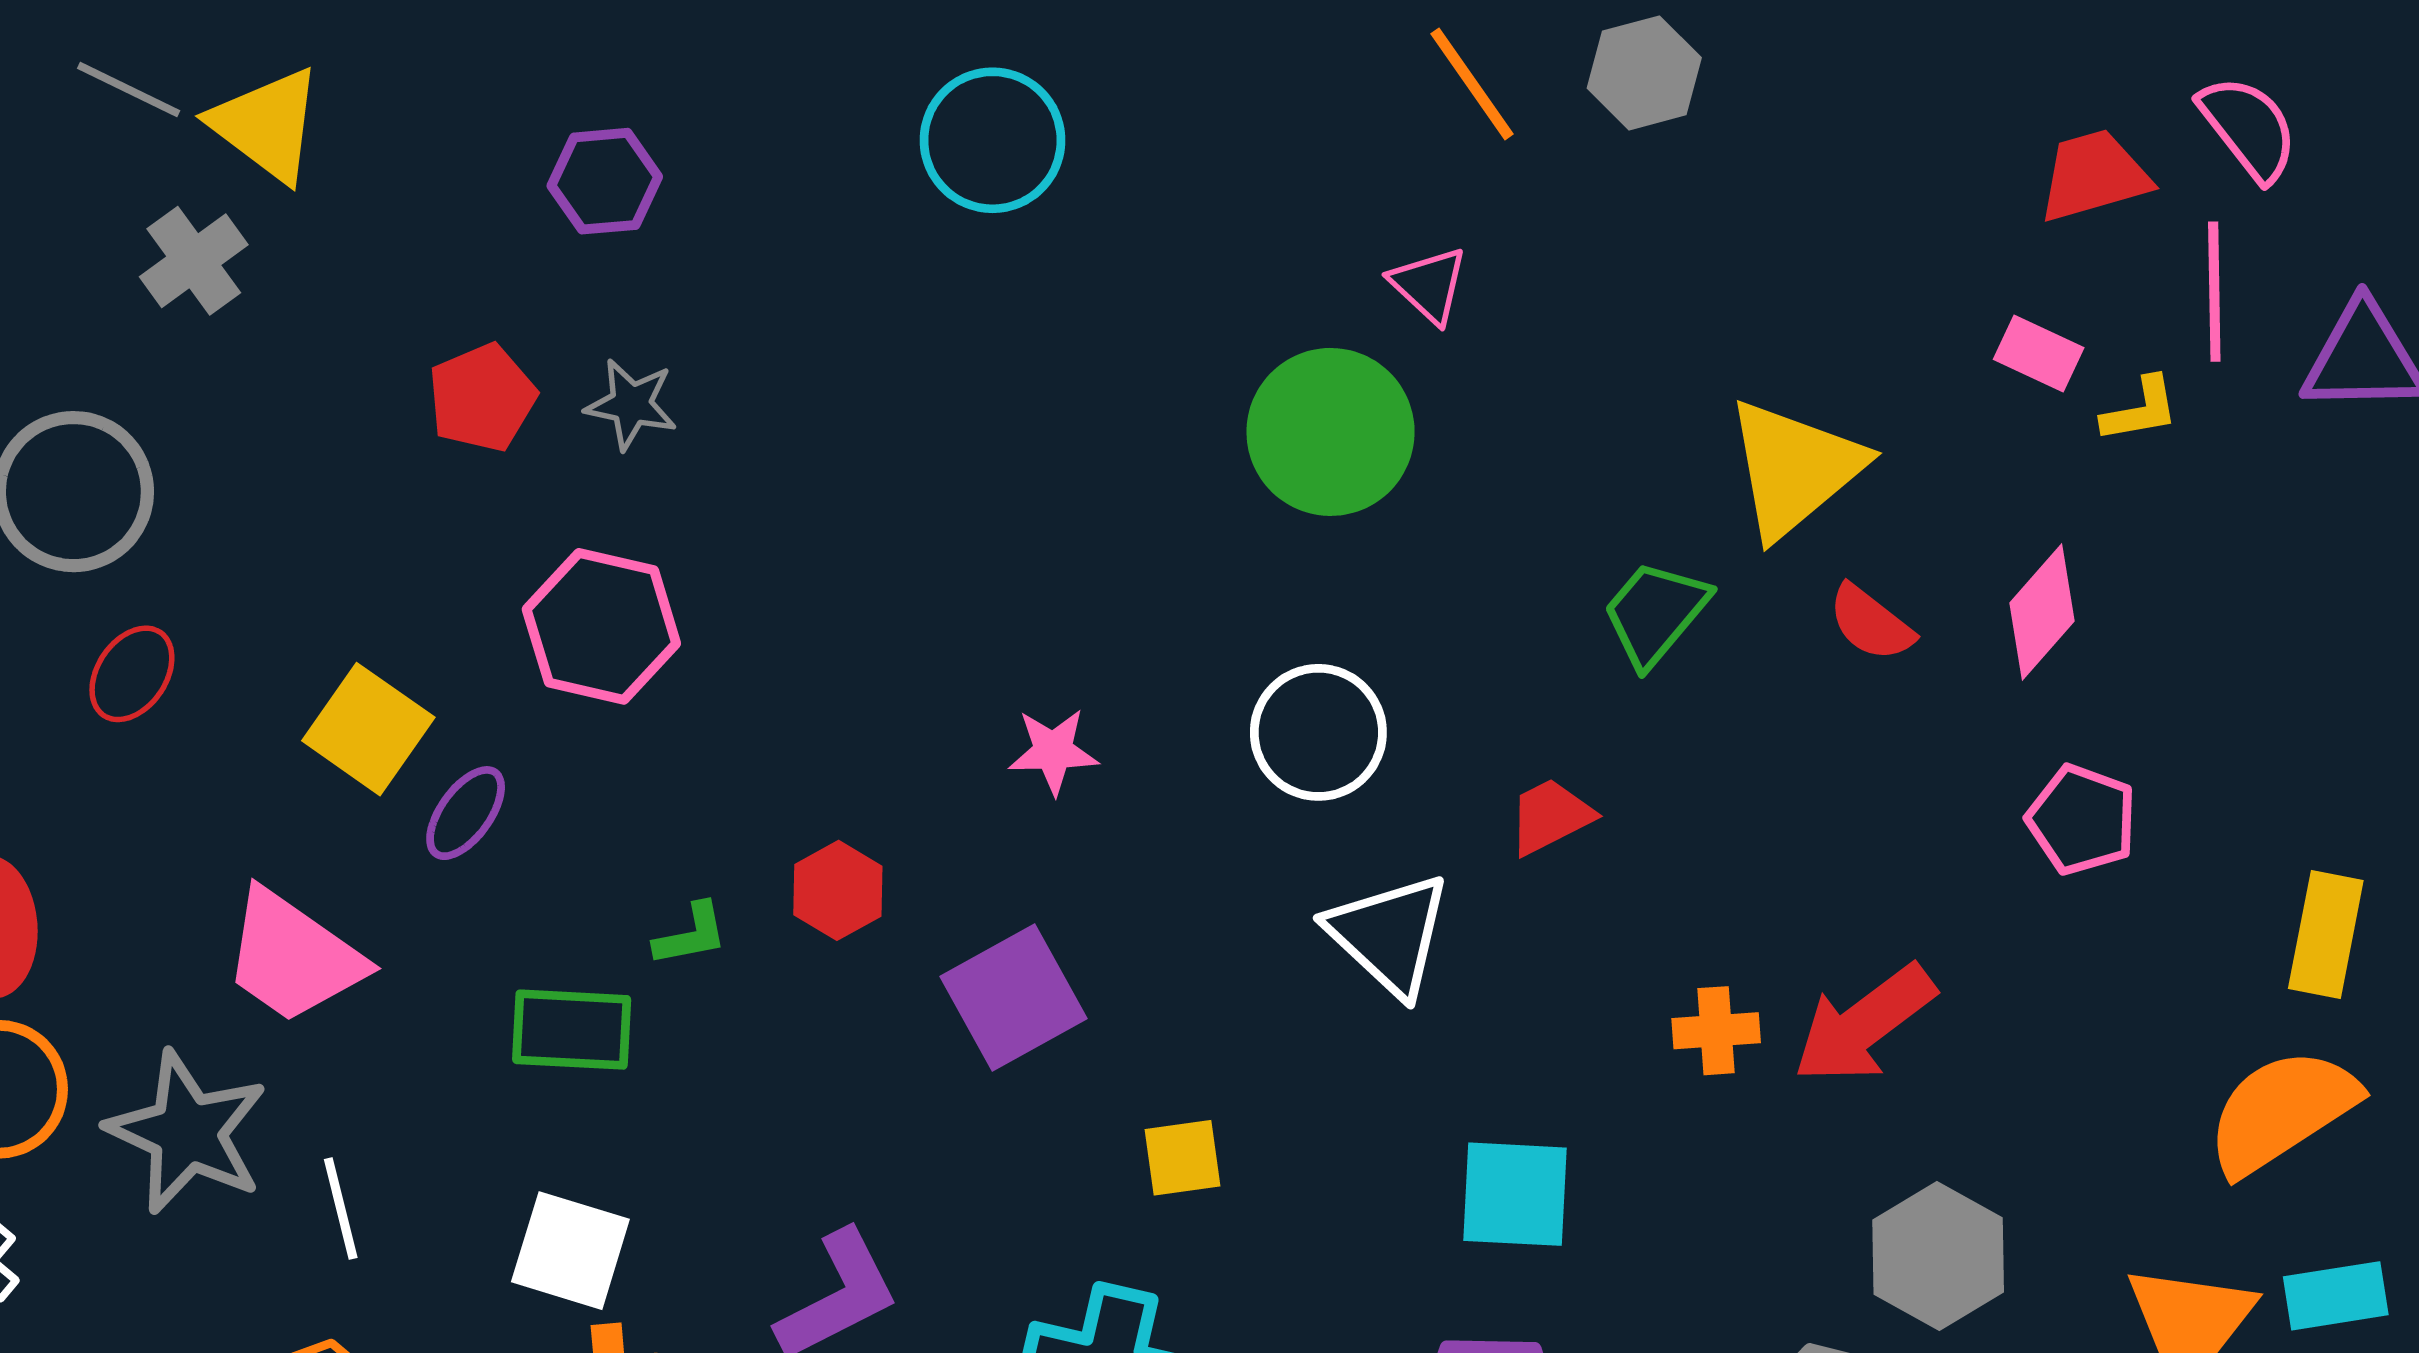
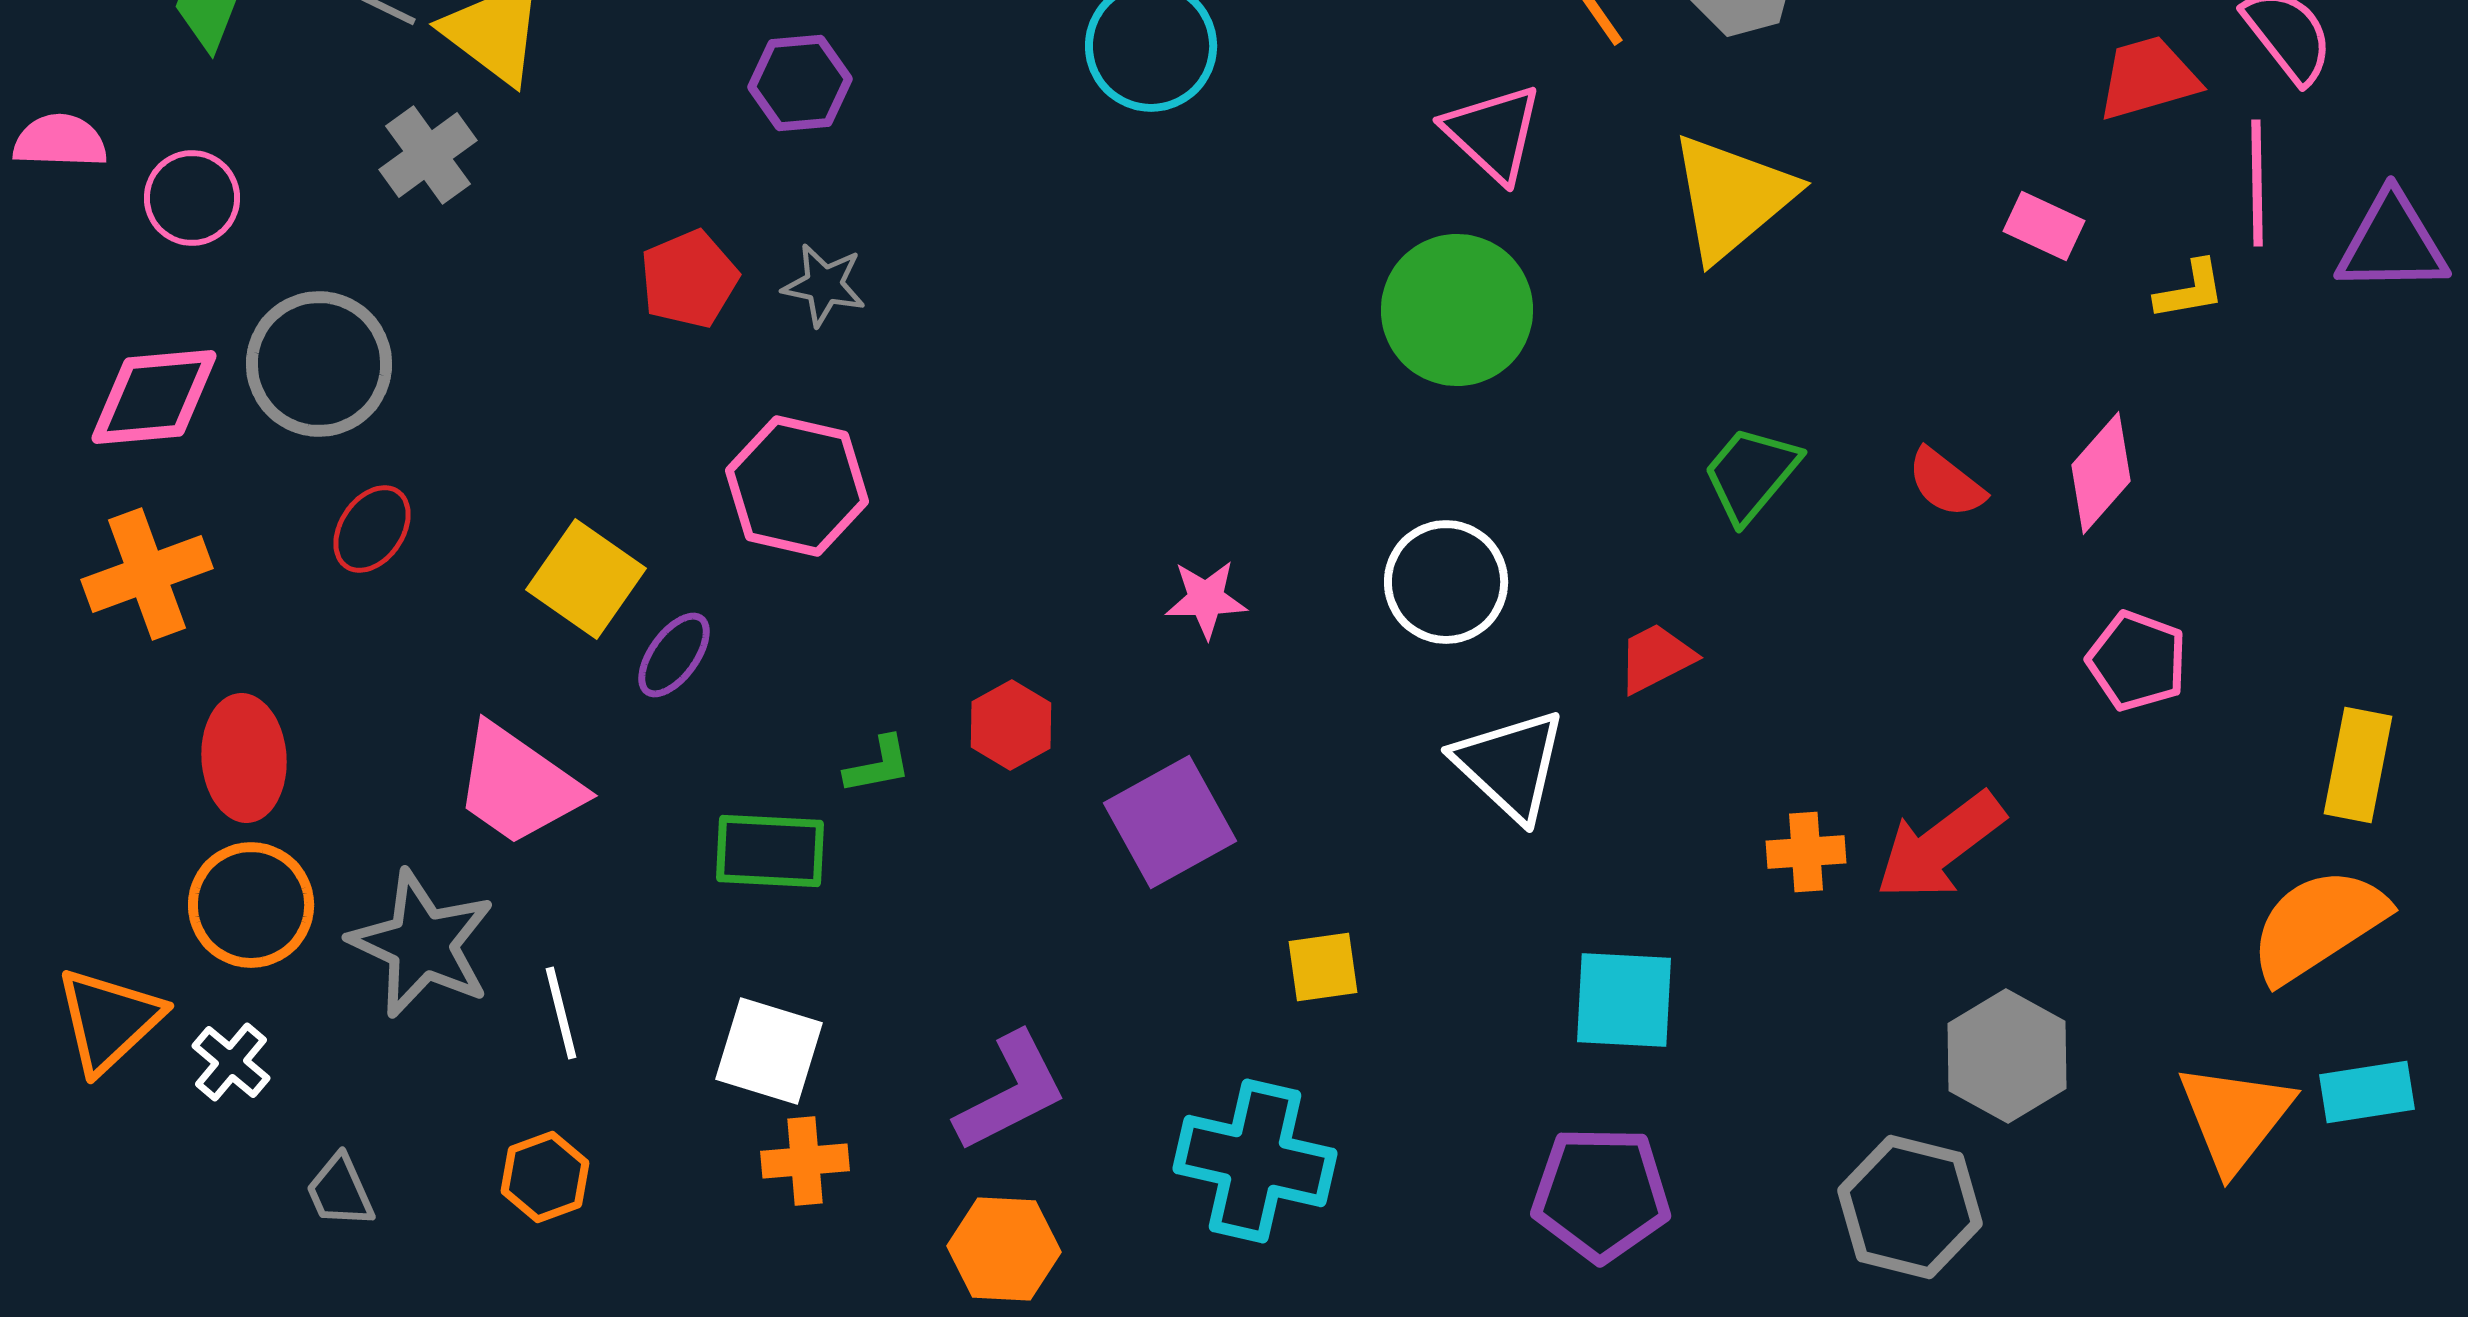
pink triangle: (1429, 285) -> (1493, 133), moved, size x1.4
pink rectangle: (2039, 354) -> (2044, 226), moved
yellow triangle: (1795, 468) -> (1732, 197), moved

